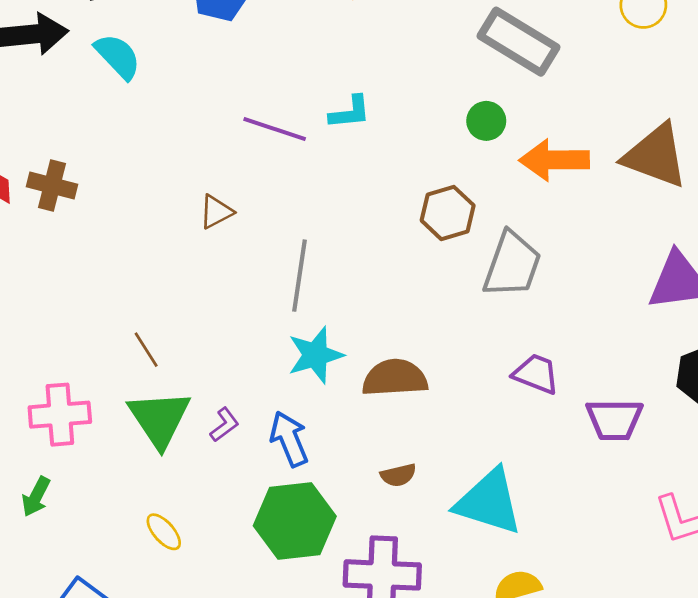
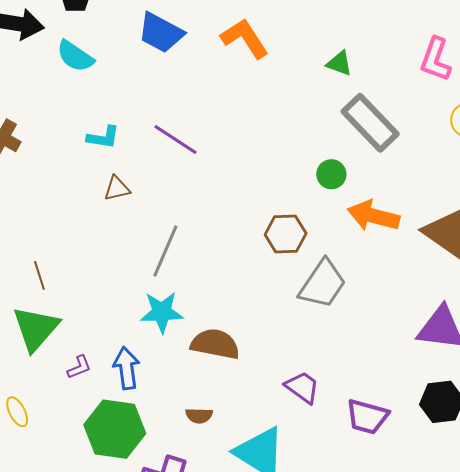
cyan semicircle: (118, 56) -> (75, 56), turned 153
cyan L-shape: (350, 112) -> (103, 137), moved
purple trapezoid: (536, 374) -> (302, 387), moved
purple L-shape: (224, 425) -> (79, 367), moved

